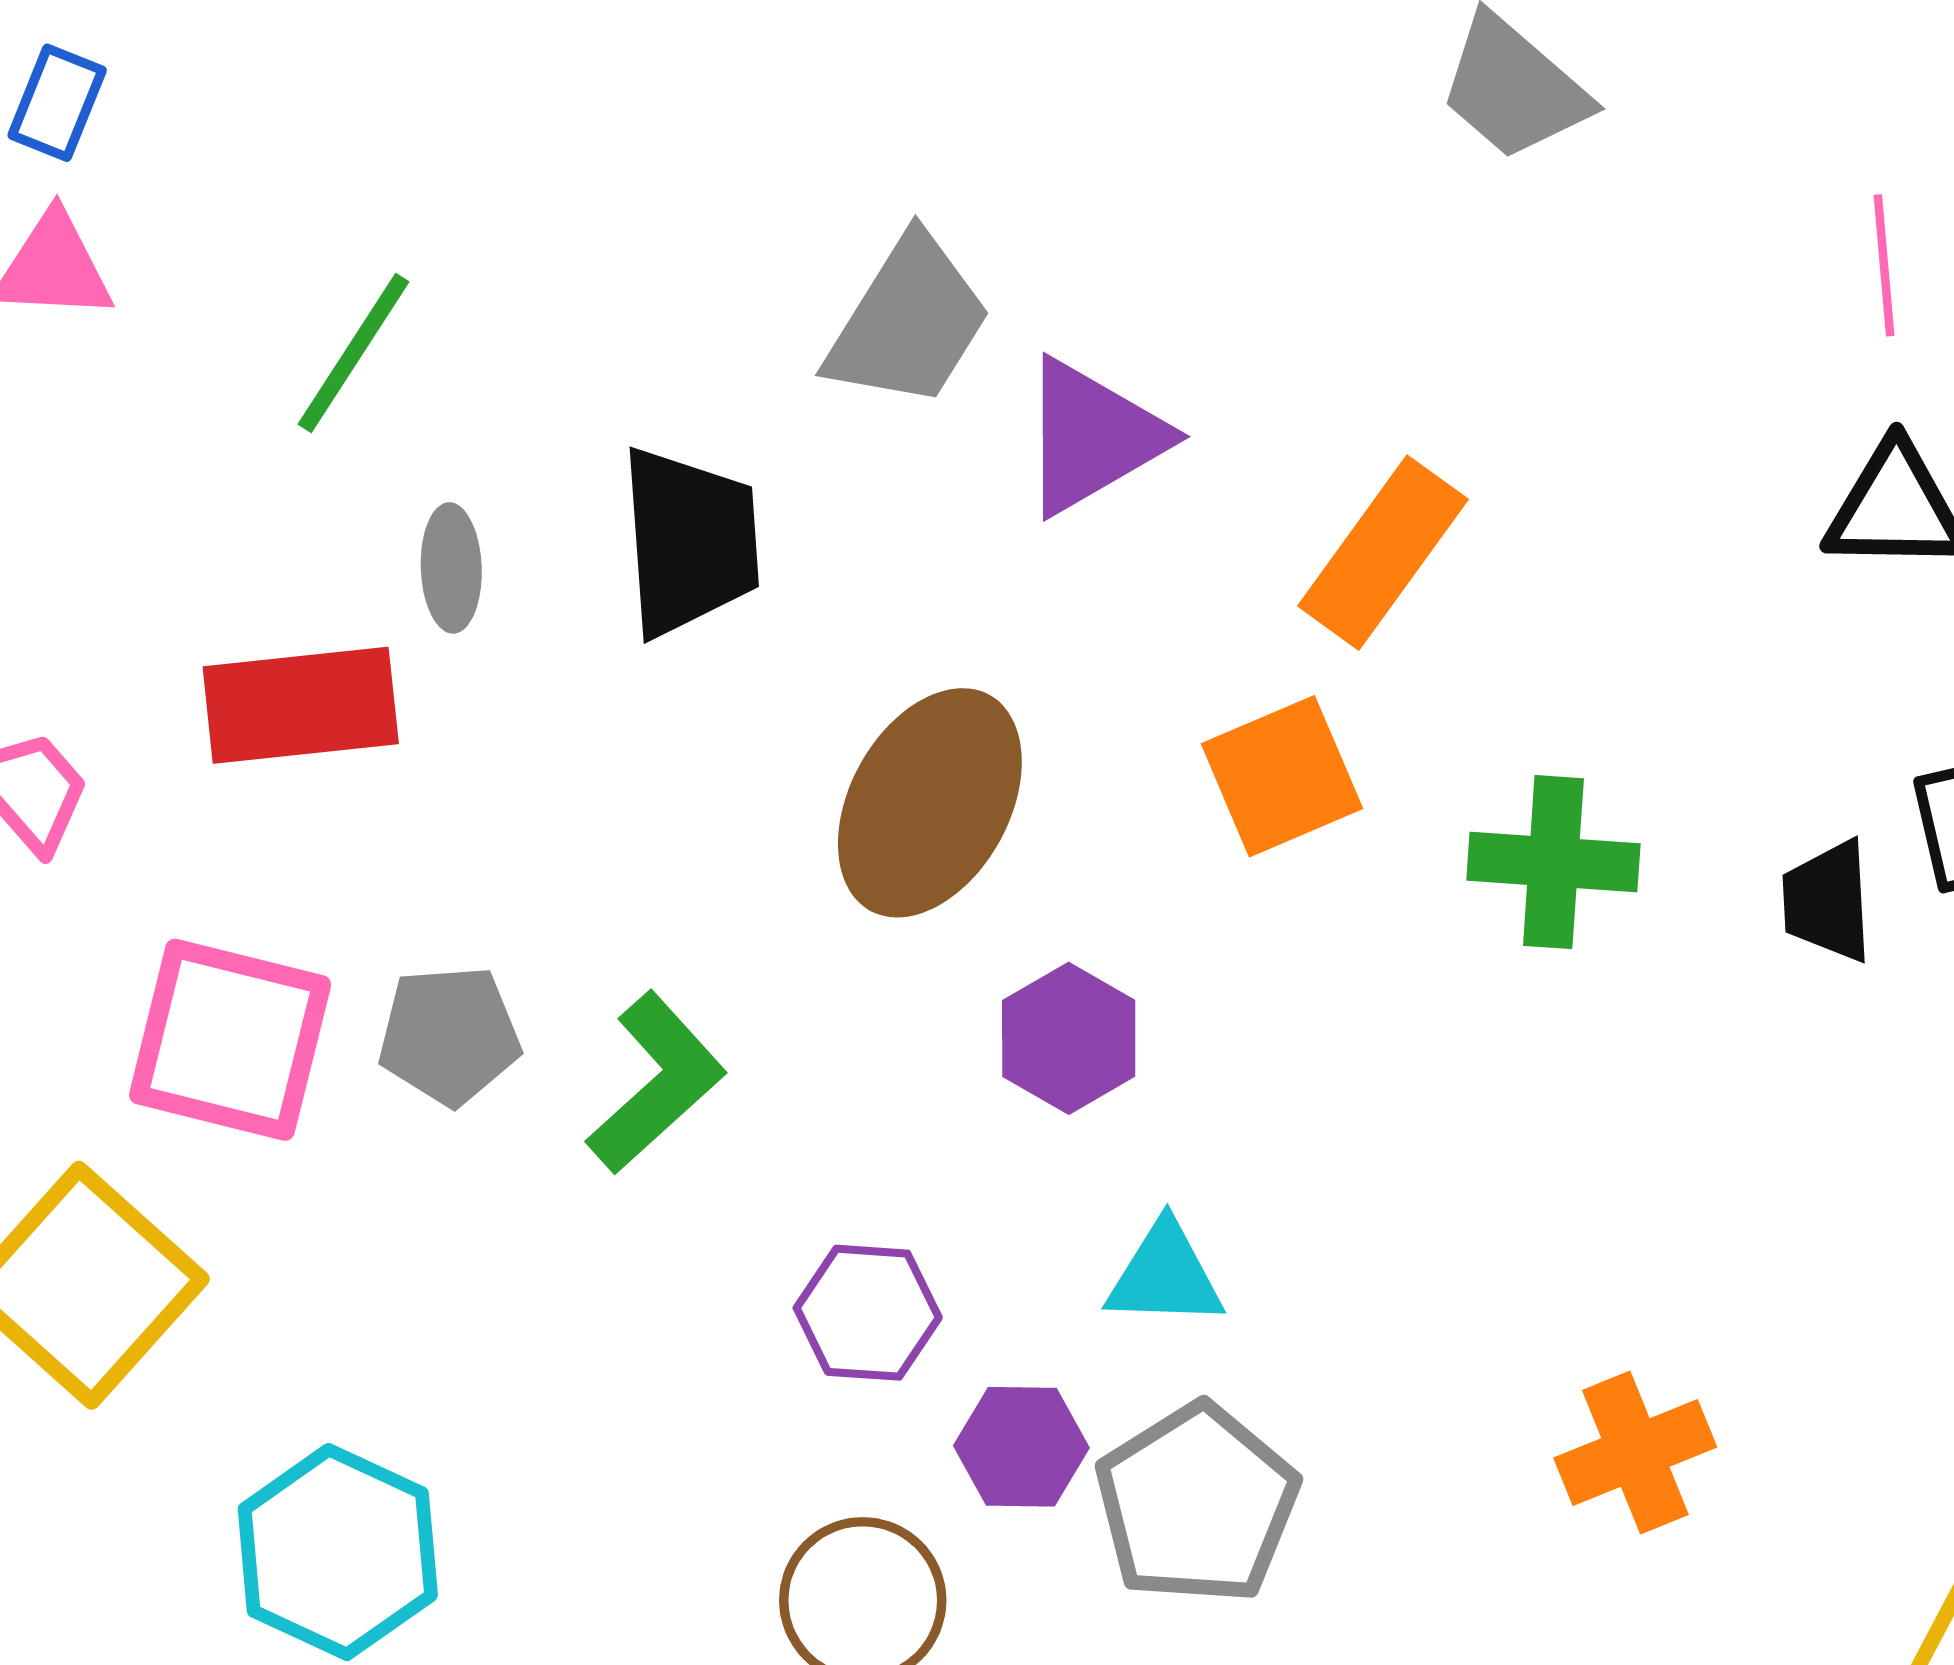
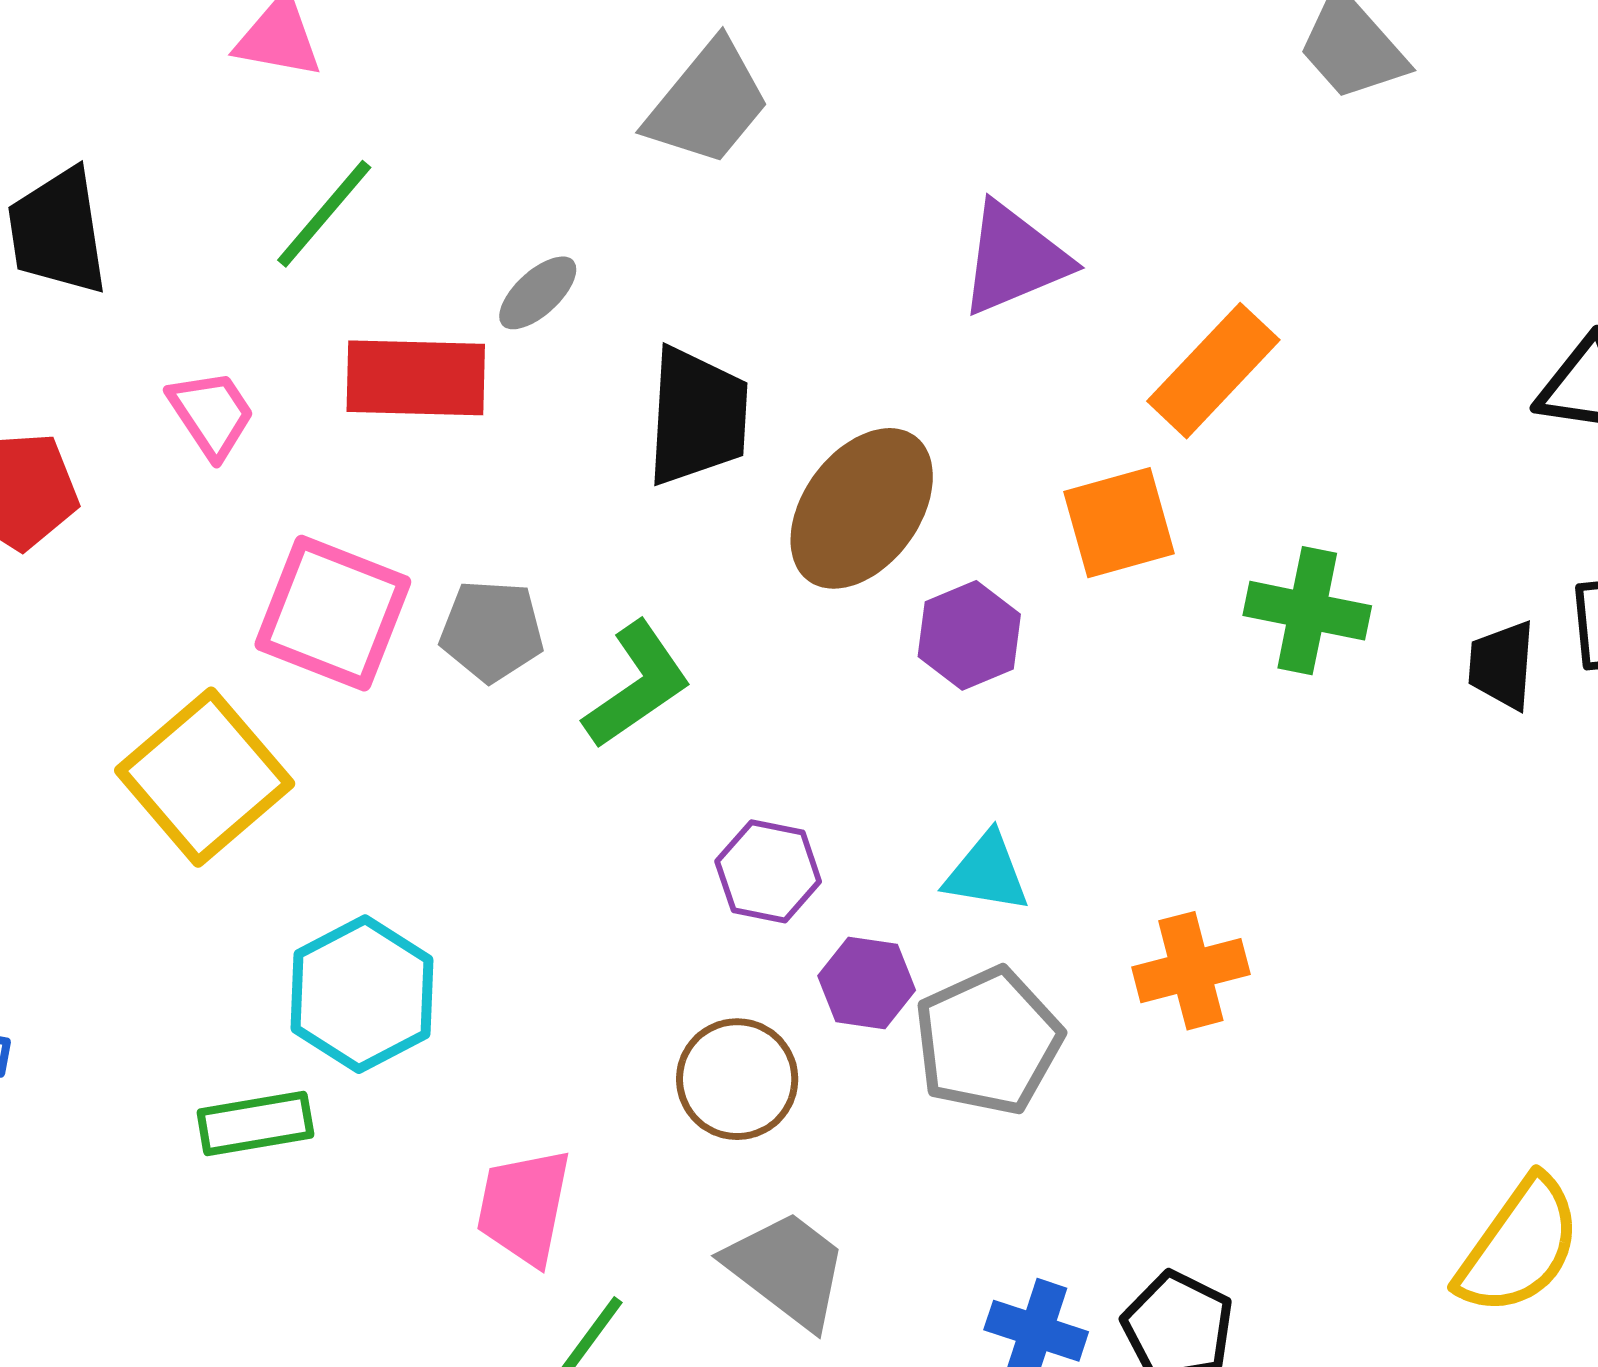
gray trapezoid: (908, 322) -> (708, 103), moved
green line: (354, 353) -> (324, 214), moved
black trapezoid: (690, 542) -> (697, 416), moved
gray ellipse: (451, 568) -> (538, 293), turned 42
purple hexagon: (1069, 1038) -> (969, 635), moved
orange cross: (1635, 1452) -> (1191, 971), moved

